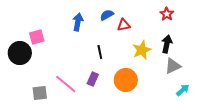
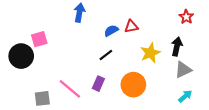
red star: (167, 14) -> (186, 17), moved
blue semicircle: (107, 15) -> (111, 31), moved
blue arrow: (78, 22) -> (79, 13), moved
black line: (100, 52) -> (106, 55), turned 64
cyan arrow: (183, 90) -> (185, 96), moved

